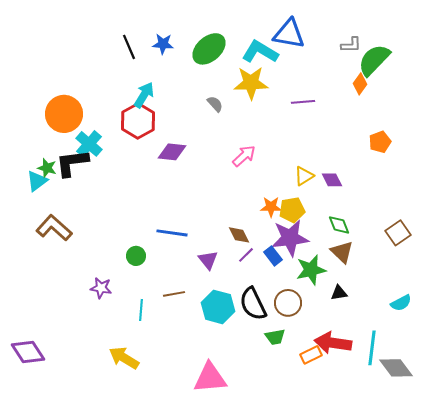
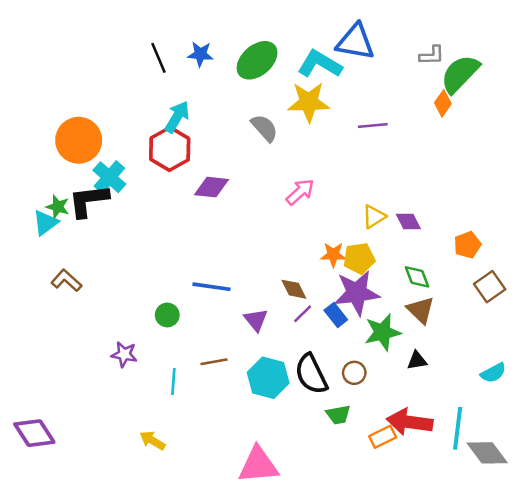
gray semicircle: (215, 104) -> (264, 128), size x1.4
orange pentagon: (380, 142) -> (467, 245), moved
brown L-shape: (54, 228) -> (66, 281), size x0.7
brown circle: (288, 303) -> (354, 373), size x0.7
yellow arrow: (124, 358) -> (152, 440), size x0.7

